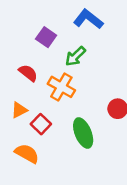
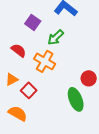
green ellipse: (83, 133) -> (76, 99), moved

